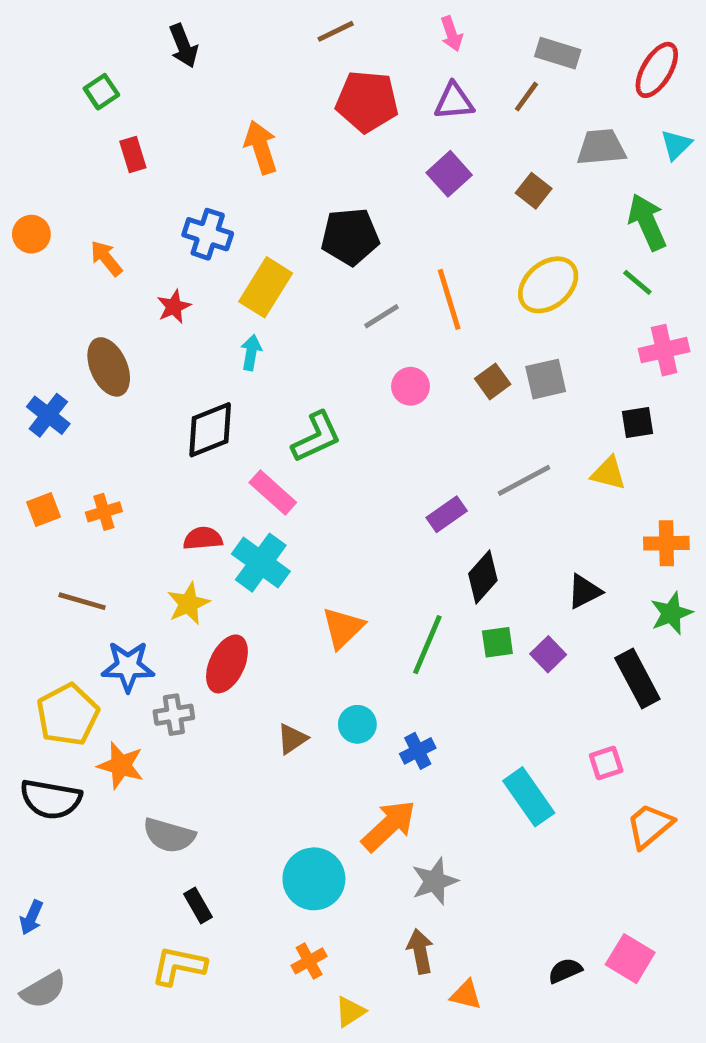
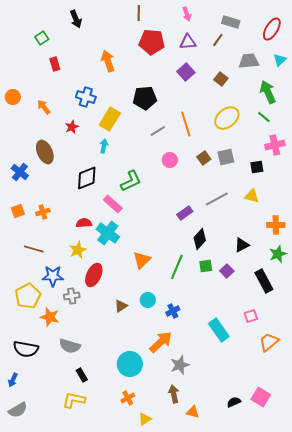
brown line: (336, 31) -> (139, 13), turned -63
black square: (637, 423) -> (257, 167), moved
black semicircle: (51, 799) -> (26, 349), moved

